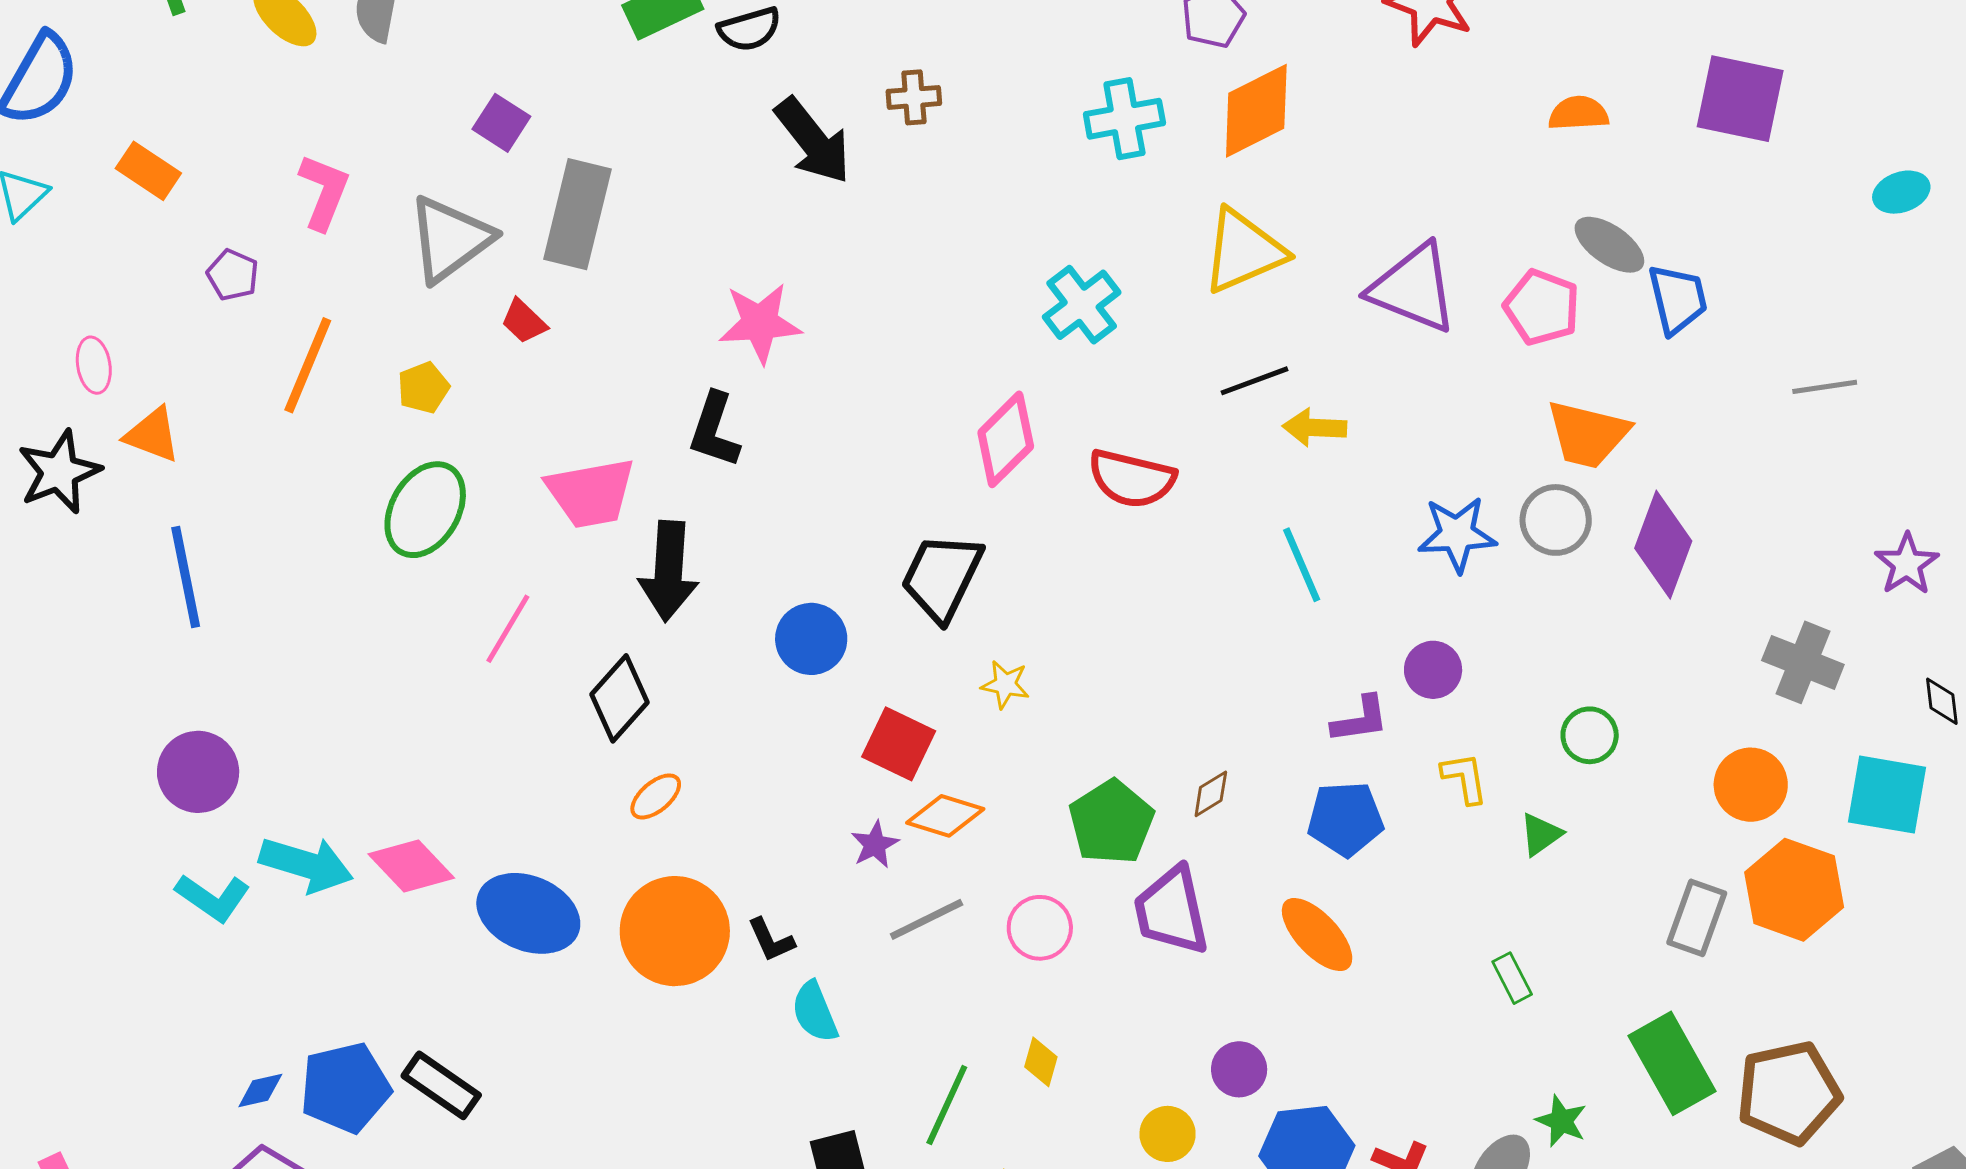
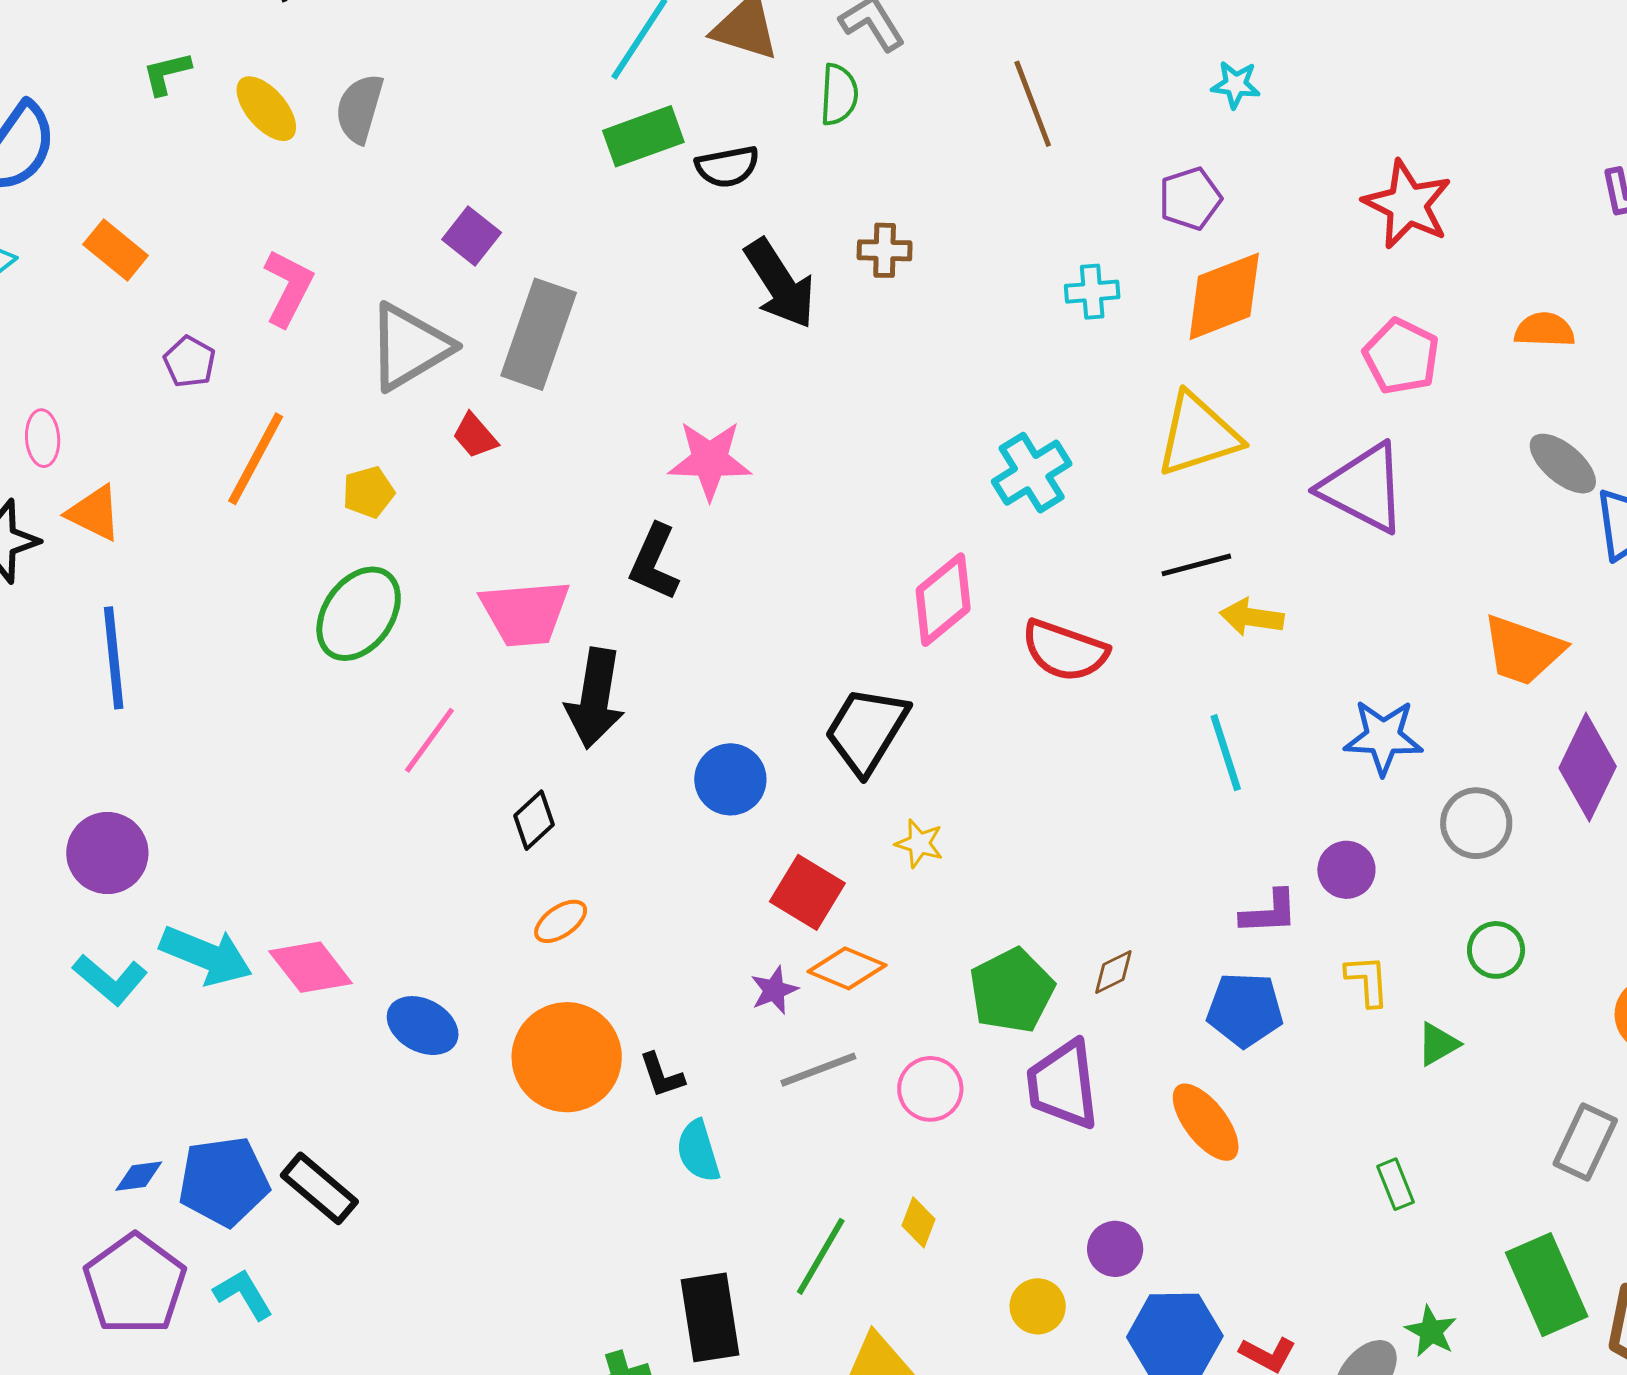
cyan cross: (1124, 119) -> (1092, 292), size x0.7
pink pentagon: (1542, 307) -> (1401, 356), moved
gray circle: (1556, 520) -> (1476, 823), moved
black diamond: (619, 698) -> (534, 820), size x0.7
blue ellipse: (528, 913) -> (423, 1026), size x0.7

